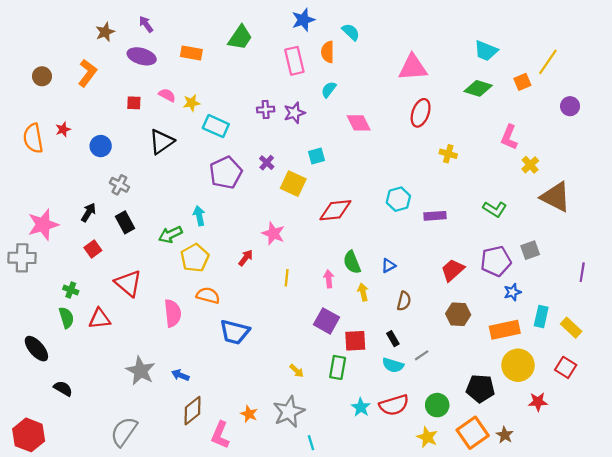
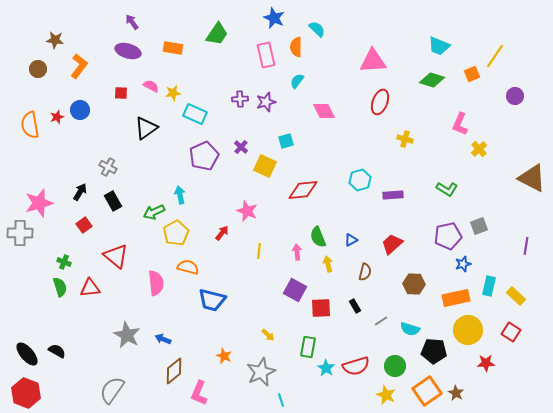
blue star: (303, 20) -> (274, 18), turned -30
brown star: (105, 32) -> (55, 40), moved, turned 30
blue circle: (101, 146) -> (80, 110), moved
brown triangle: (556, 197) -> (532, 178), moved
red trapezoid: (453, 270) -> (392, 244), moved
black ellipse: (36, 349) -> (27, 354), moved
cyan semicircle: (393, 365) -> (410, 329), moved
green rectangle: (338, 367) -> (308, 347), moved
orange star: (249, 414) -> (224, 356), moved

